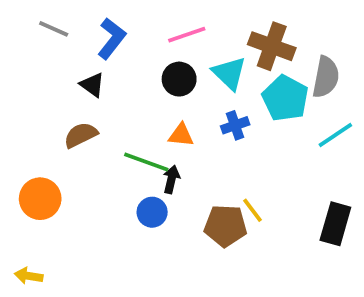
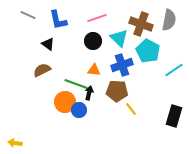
blue L-shape: (112, 39) -> (58, 20), turned 130
gray semicircle: (326, 77) -> (169, 20), moved
blue cross: (235, 125) -> (122, 65), size x1.5
orange circle: (40, 199) -> (65, 102), moved
brown pentagon: (225, 226) -> (117, 91), moved

